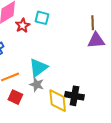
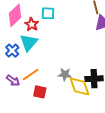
cyan triangle: (38, 68) -> (29, 43), moved
gray star: (37, 84) -> (65, 74), moved

